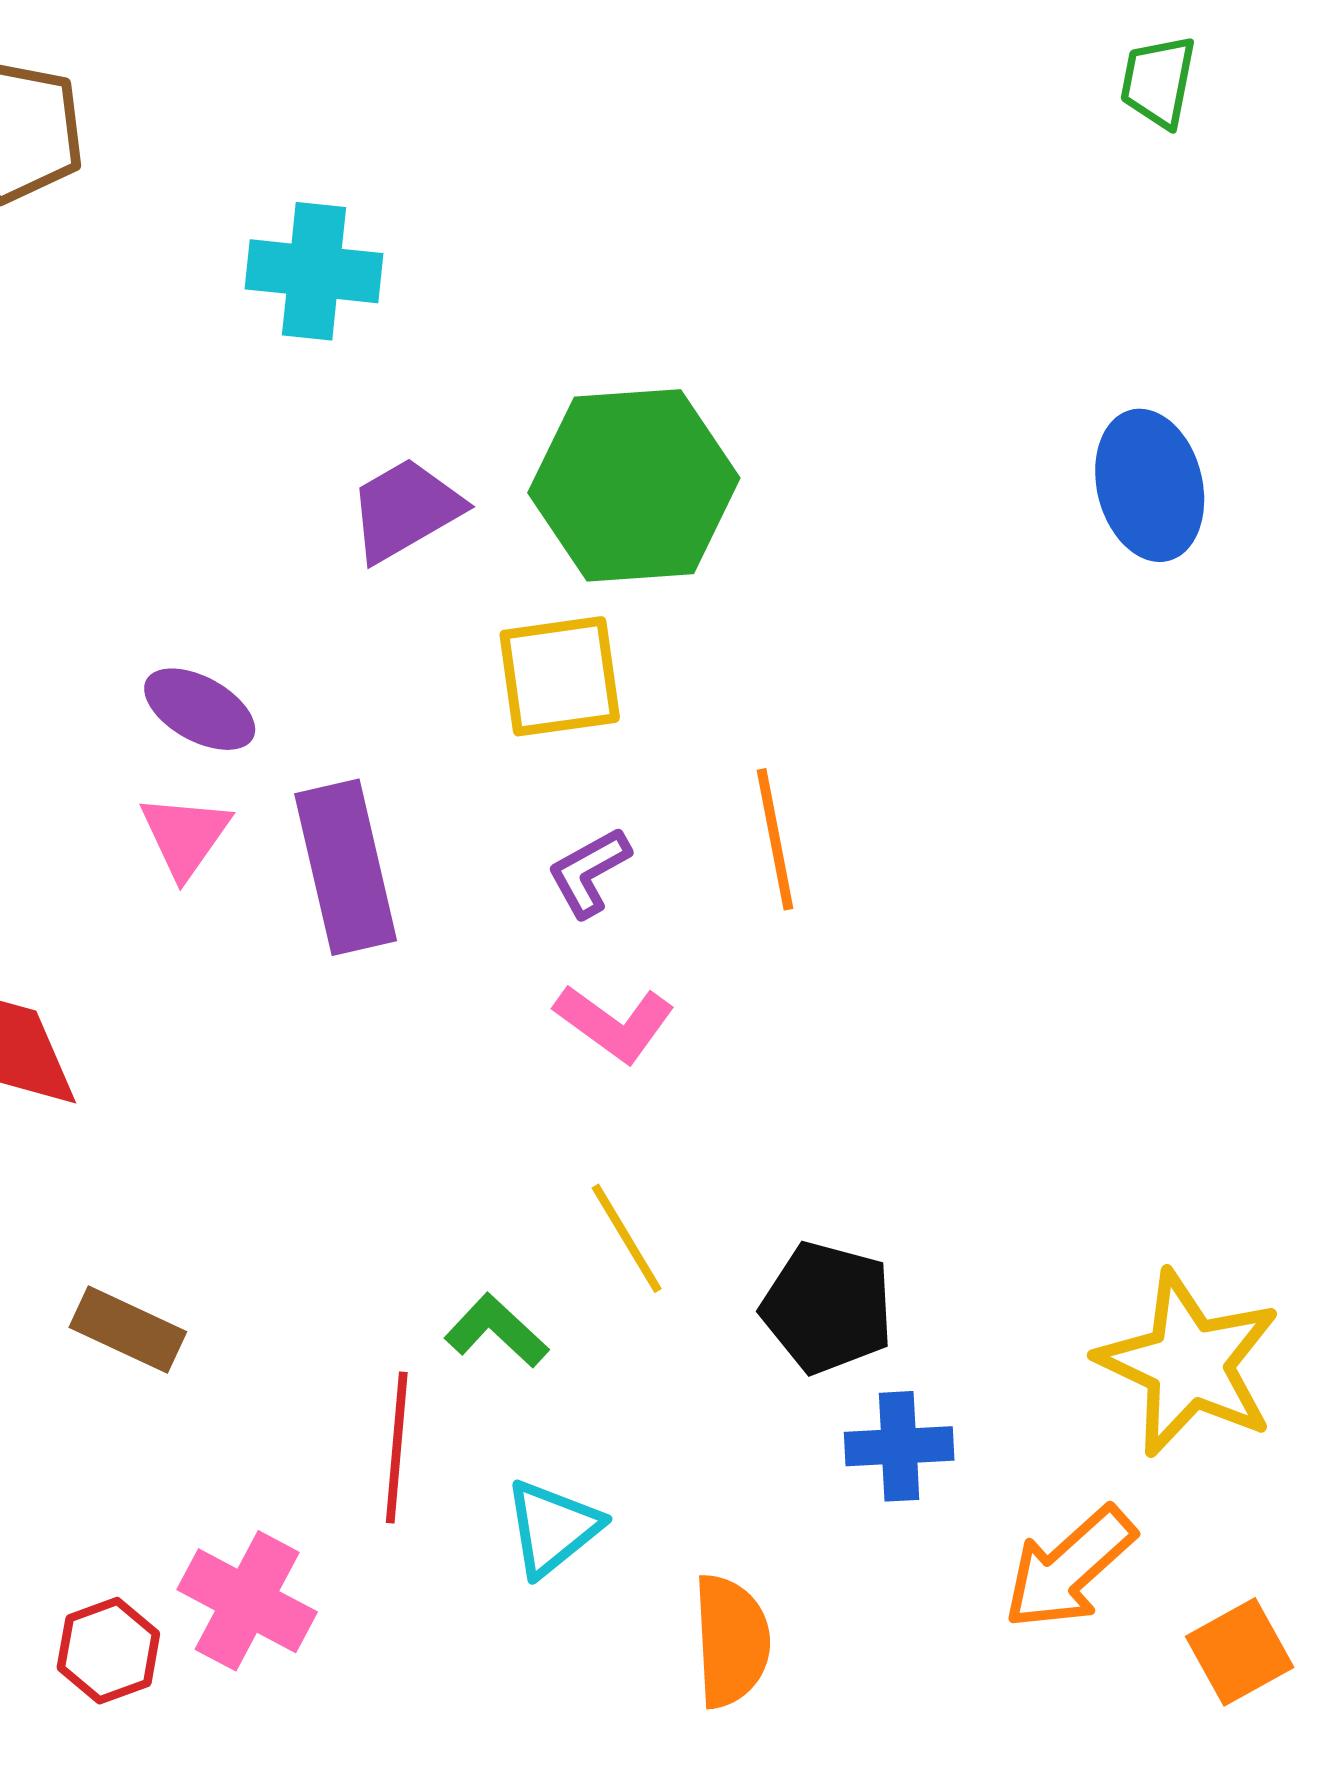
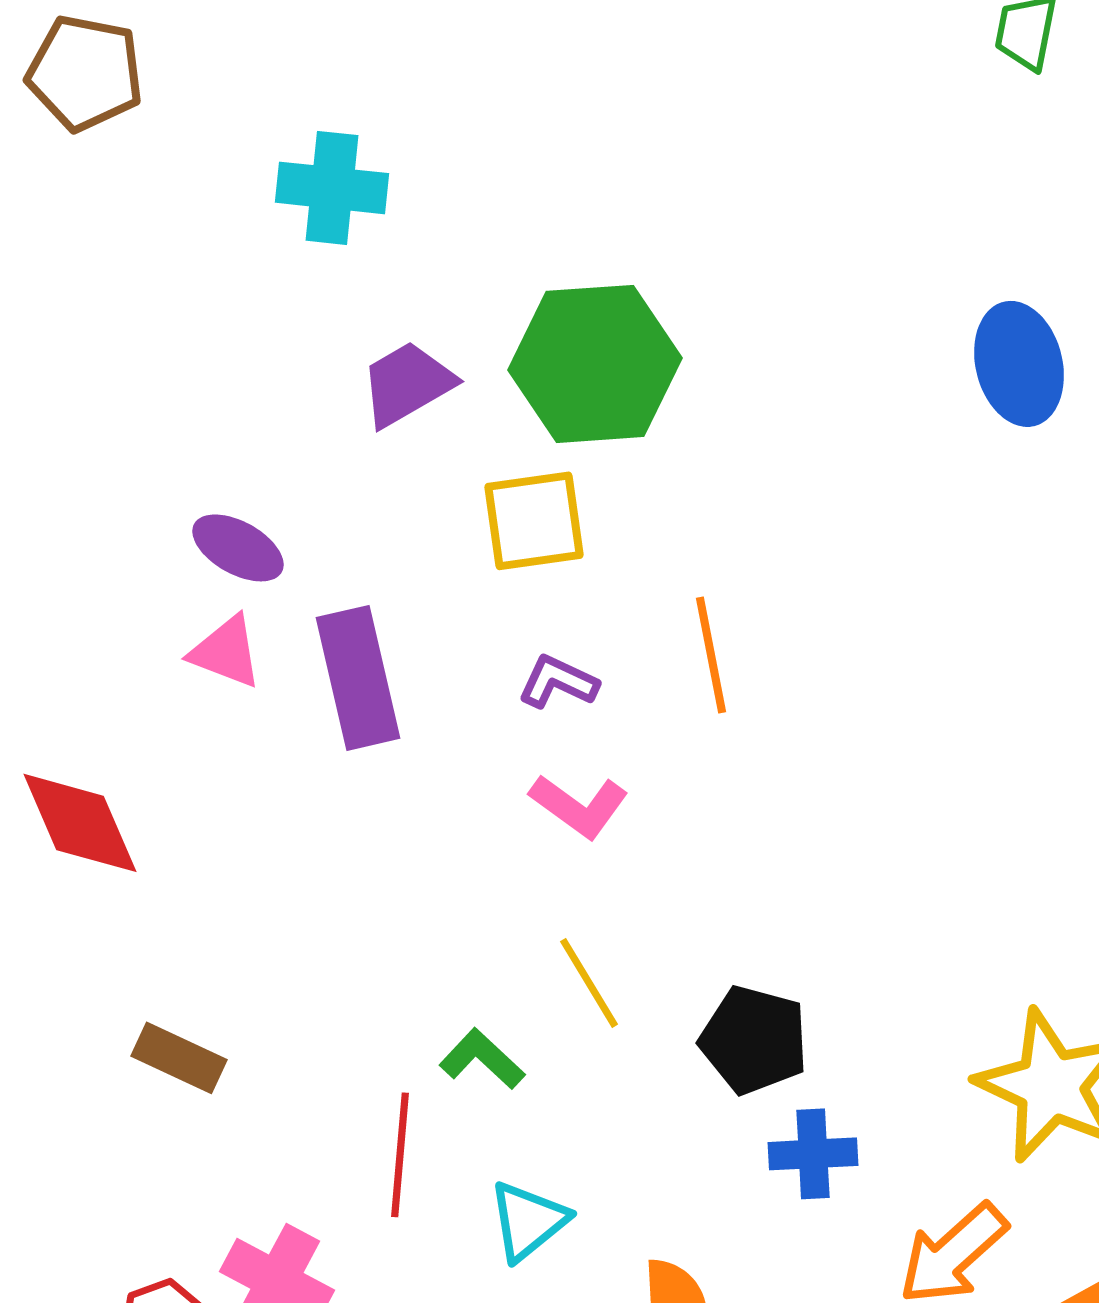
pink triangle: (185, 836) -> (226, 652), turned -44
purple L-shape: (589, 872) -> (558, 682), turned 54

